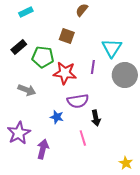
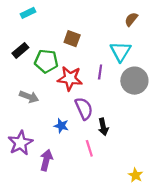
brown semicircle: (82, 10) -> (131, 19), moved
purple semicircle: (78, 101) -> (84, 109), turned -105

